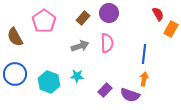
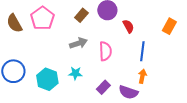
red semicircle: (158, 14) -> (128, 26), moved
brown semicircle: (15, 37) -> (14, 23), moved
pink semicircle: (107, 43) -> (105, 51), moved

